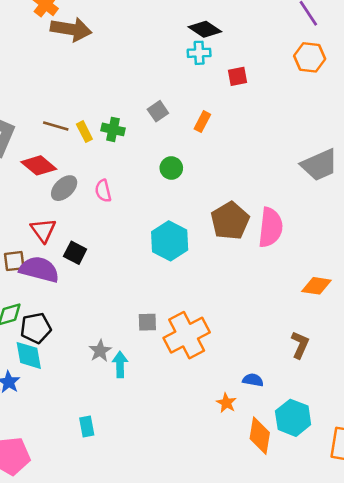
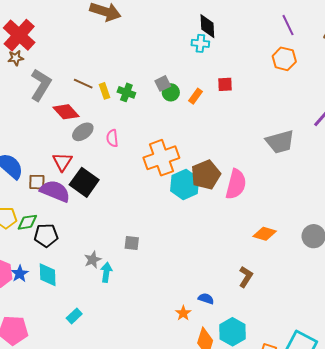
black diamond: (205, 29) -> (207, 26), turned 45
red square: (237, 76) -> (225, 84), moved
green circle: (171, 168) -> (171, 92), moved
cyan hexagon: (170, 241) -> (185, 184), moved
black square: (75, 253) -> (84, 182), size x1.6
orange cross: (187, 335) -> (161, 158), moved
cyan diamond: (29, 355) -> (48, 275), moved
cyan rectangle: (87, 426) -> (74, 316), turned 49

